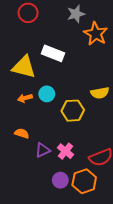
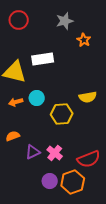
orange star: (96, 34) -> (84, 40), size x0.6
white rectangle: (53, 53) -> (43, 59), turned -30
orange semicircle: (22, 133) -> (13, 136), turned -40

